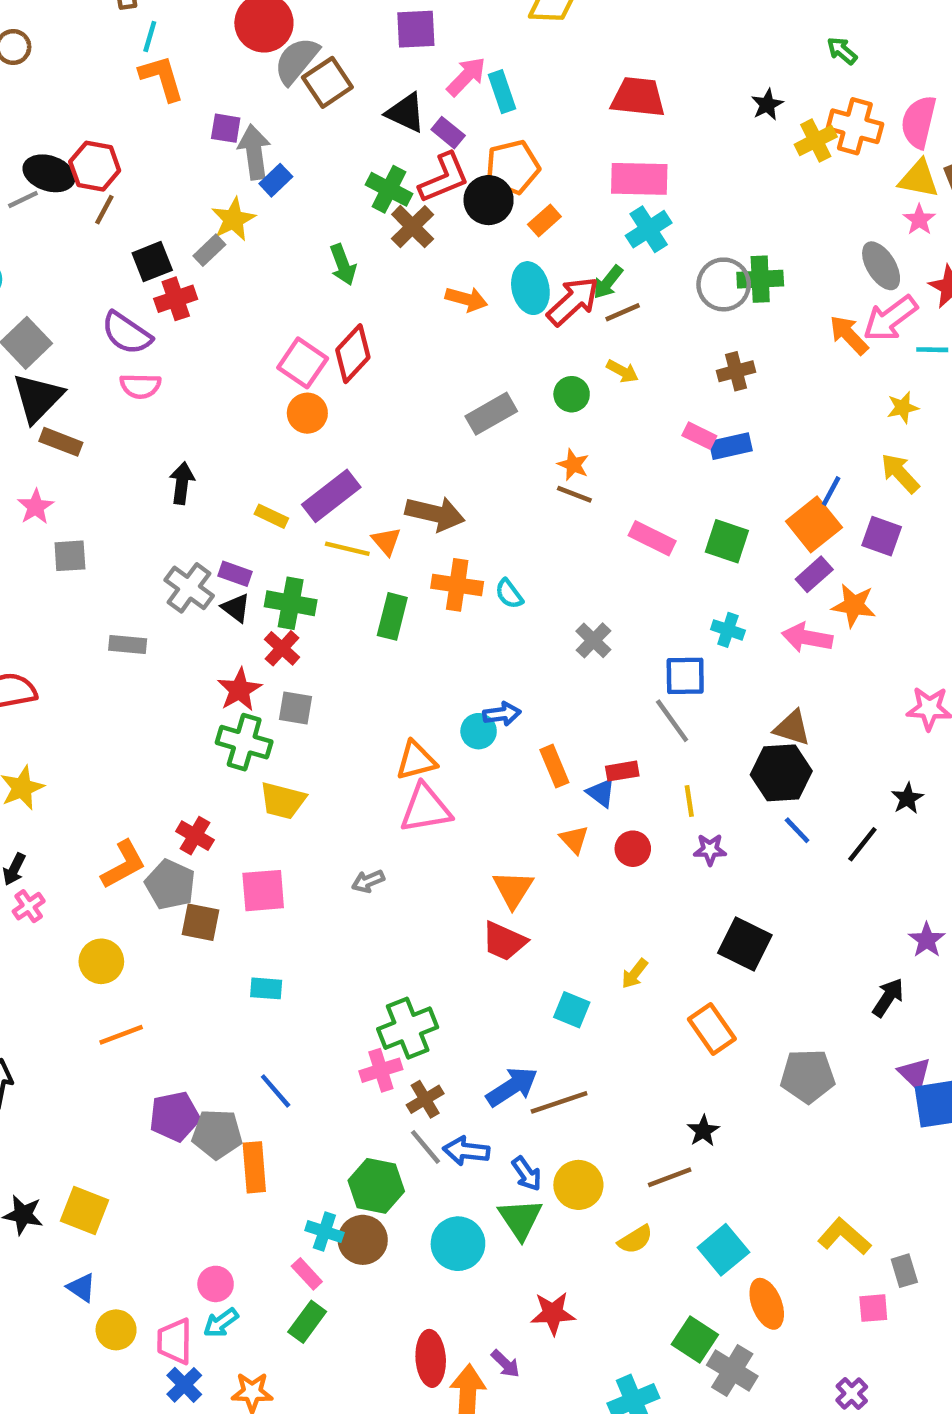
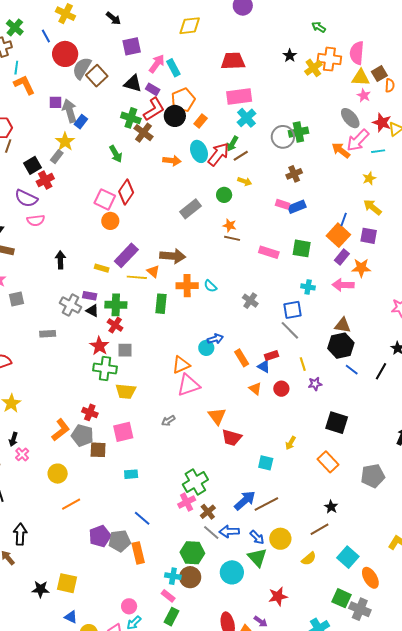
orange triangle: (513, 889) -> (217, 416), moved

